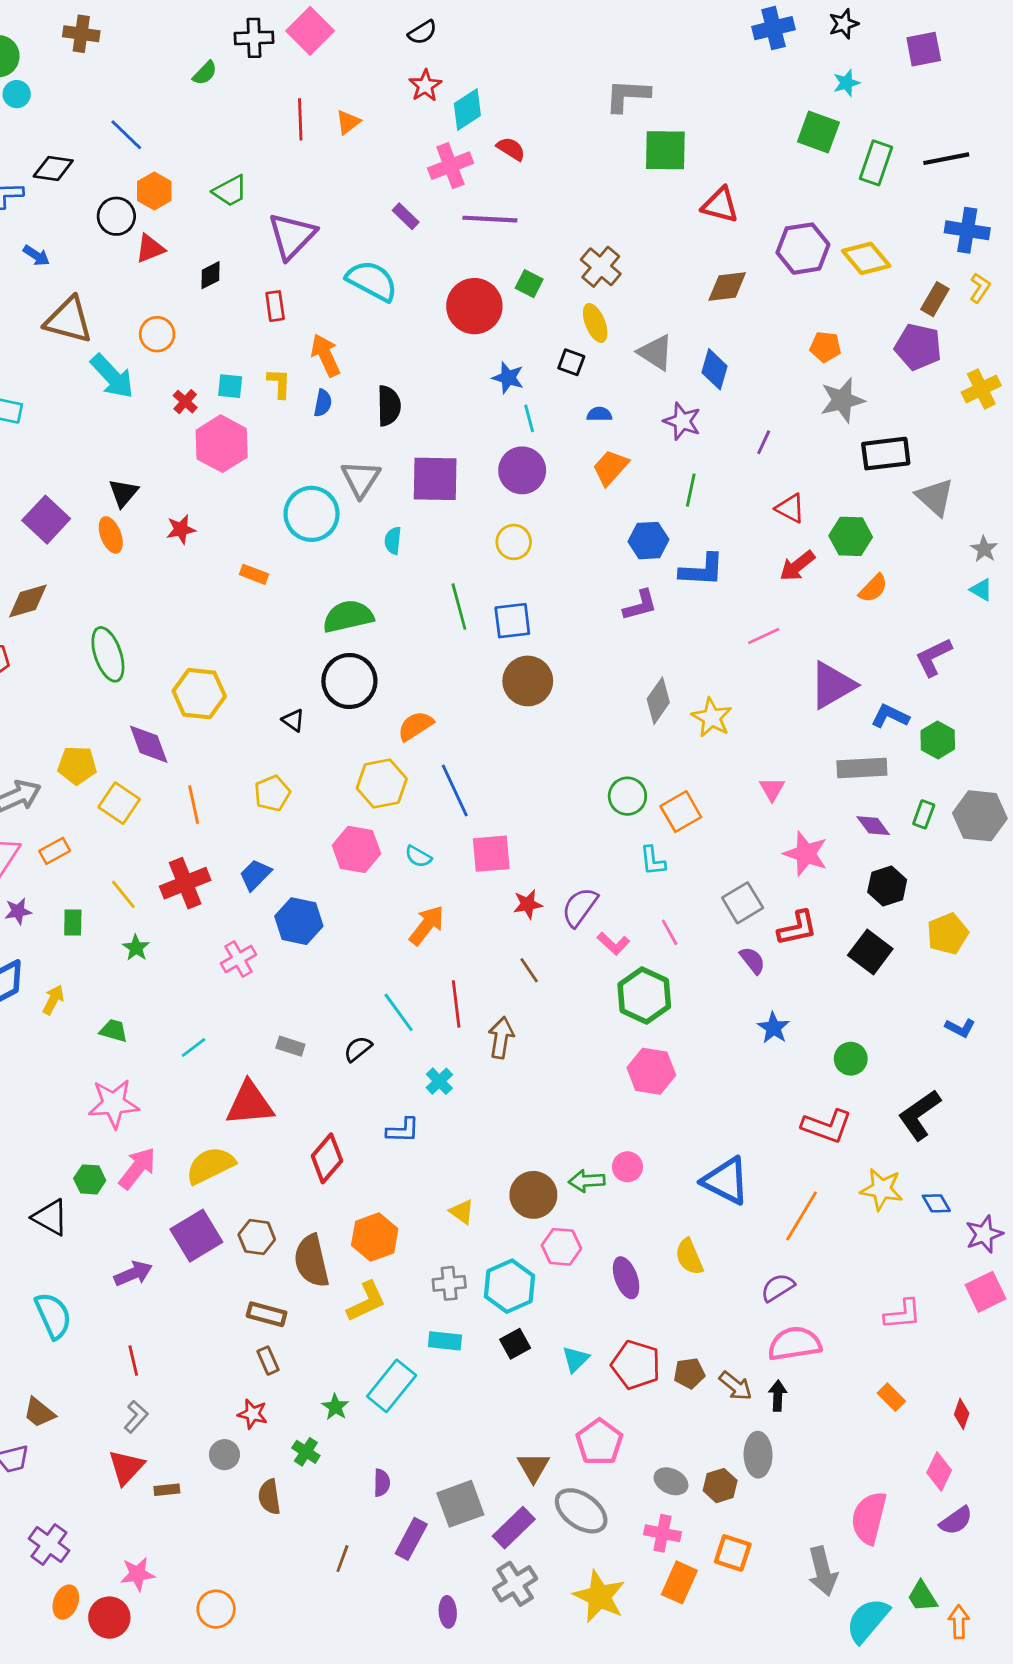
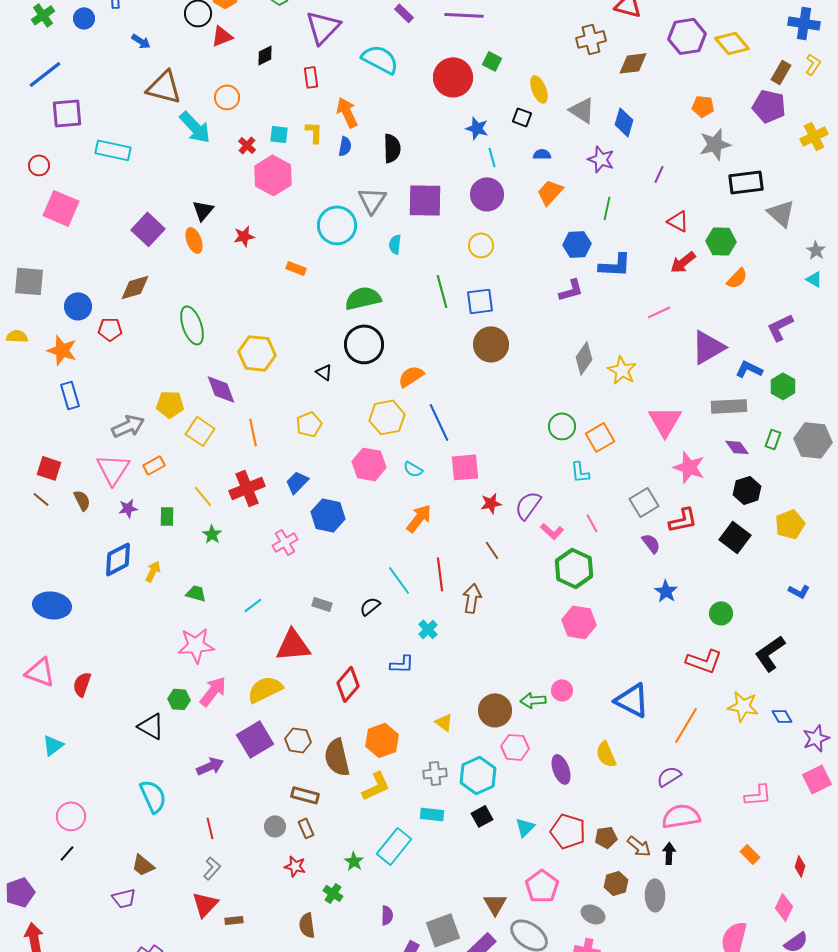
brown cross: (601, 267) -> (591, 39), moved, turned 36
pink triangle: (772, 789) -> (665, 421), size x1.8
gray circle: (224, 1455) -> (275, 826), moved
brown hexagon: (720, 1486) -> (616, 883), moved

